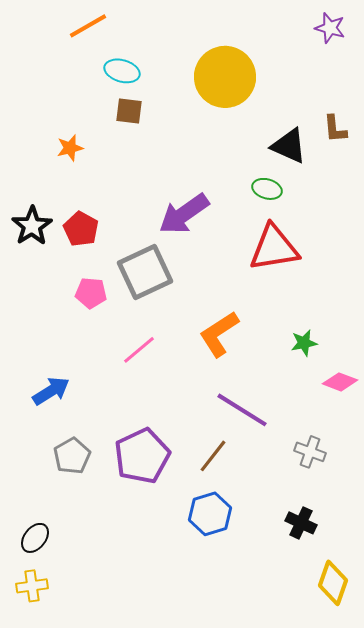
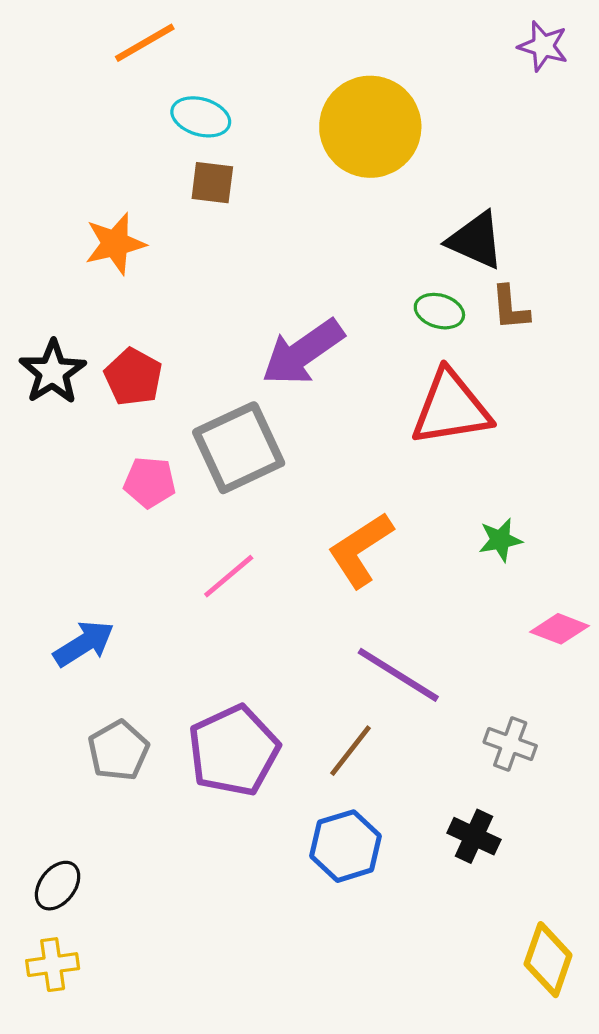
brown L-shape: (335, 129) -> (510, 308), moved
orange star: (70, 148) -> (115, 244), size x1.4
green star: (304, 343) -> (500, 540), moved
black cross: (301, 523) -> (474, 836), moved

